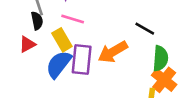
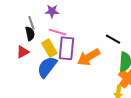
purple rectangle: (82, 60) -> (66, 48), moved

